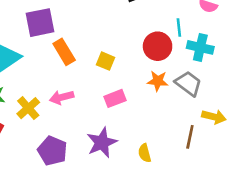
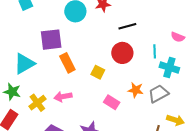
red circle: (158, 46) -> (122, 53), moved
gray trapezoid: (188, 83) -> (158, 94), turned -70
pink rectangle: (115, 98) -> (112, 102), moved, turned 49

